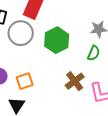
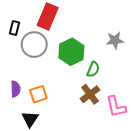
green semicircle: (94, 53) -> (93, 69), moved

